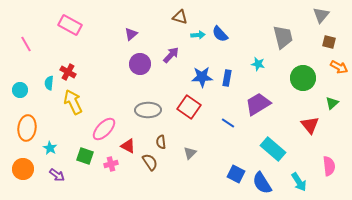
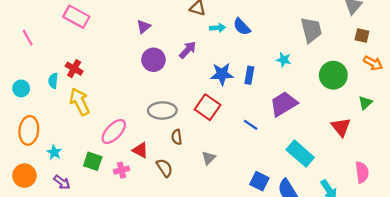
brown semicircle: (161, 142) -> (177, 137), moved

